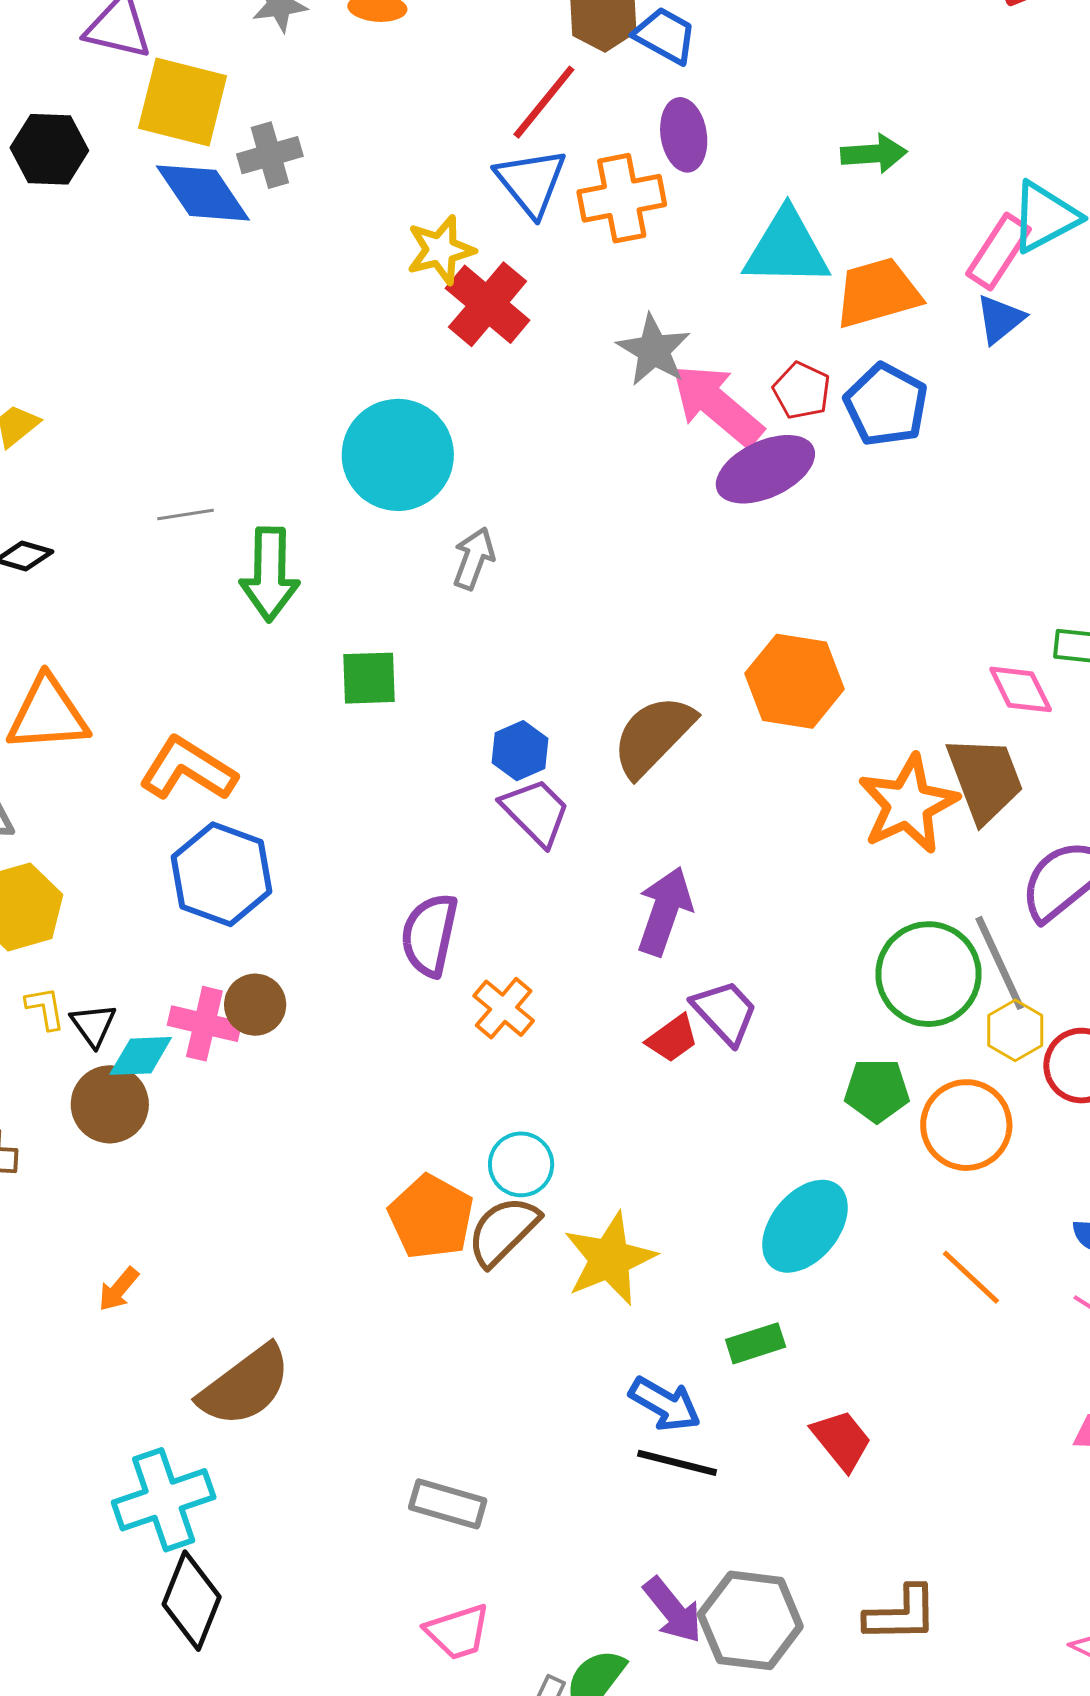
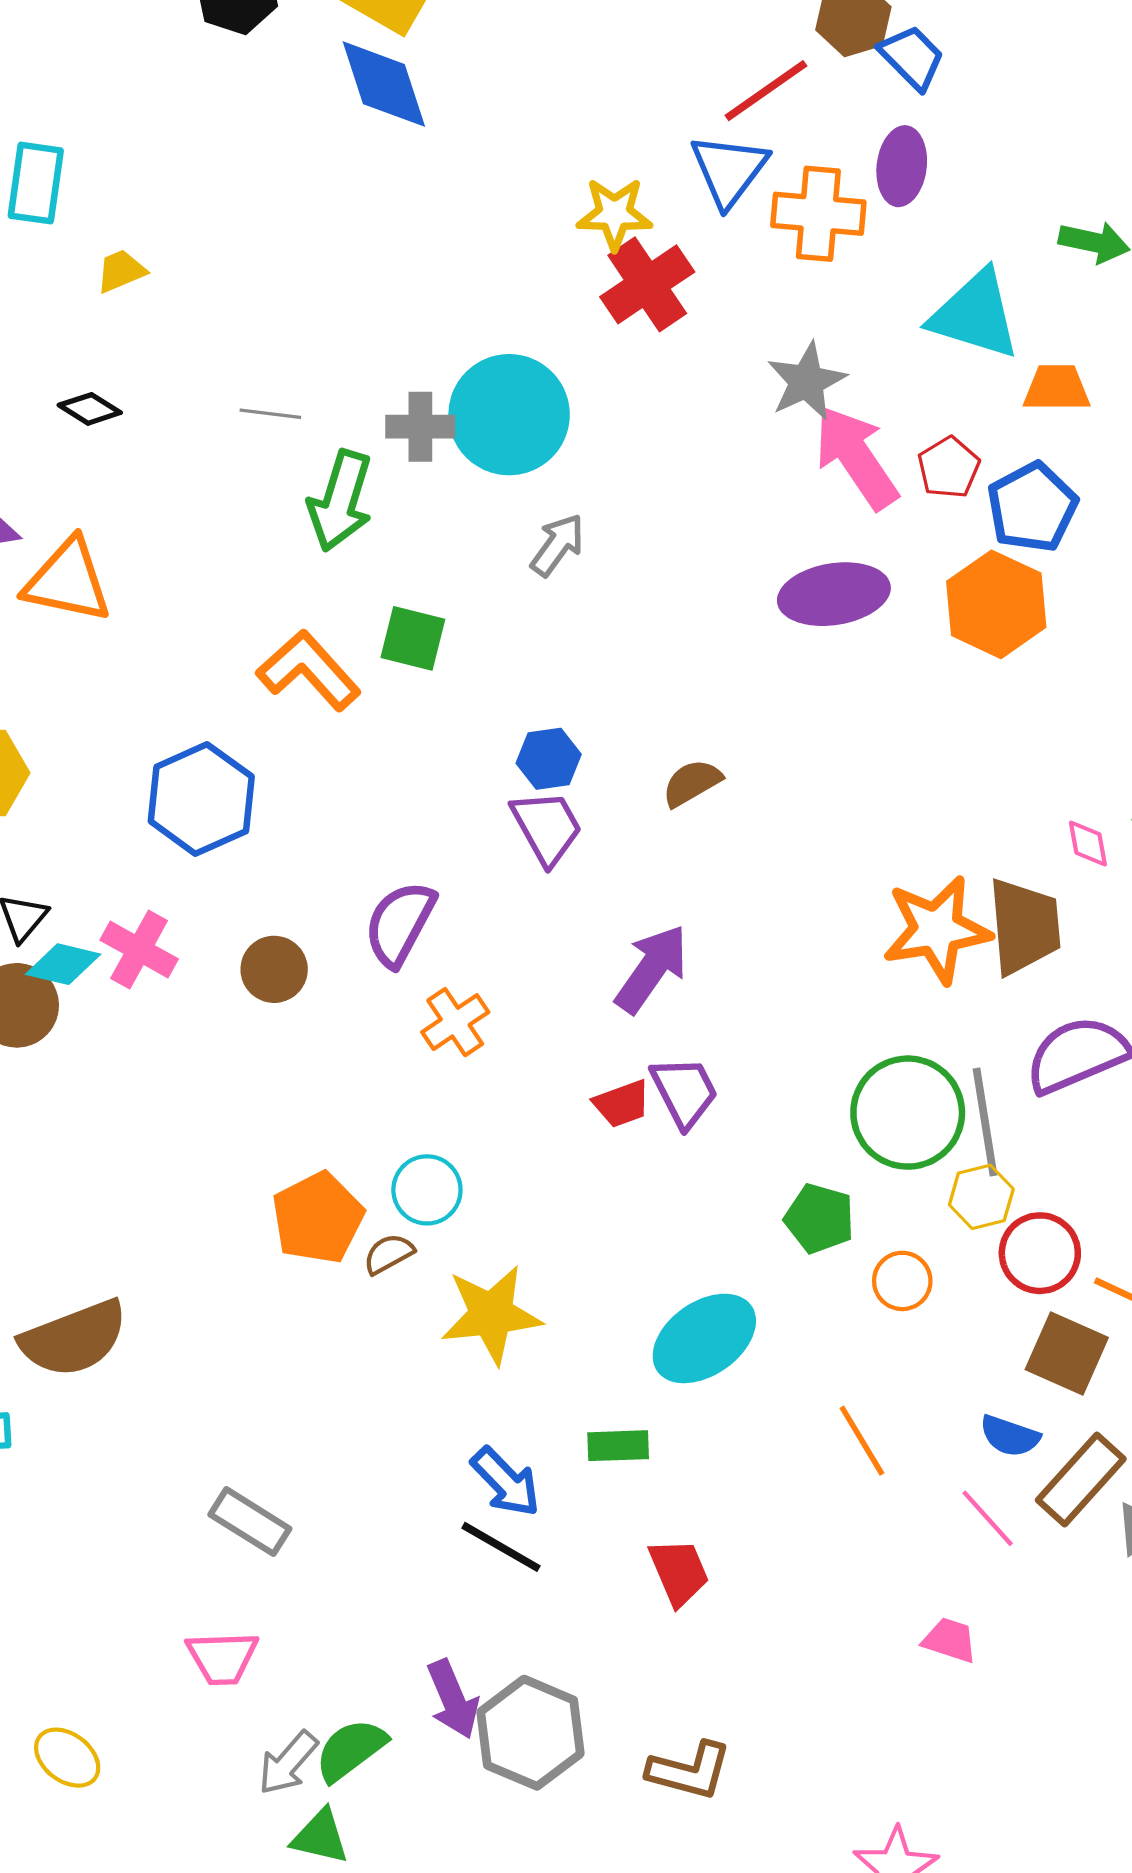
gray cross: (270, 155) -> (420, 427), moved
orange trapezoid: (877, 293) -> (1057, 388), size x0.7
purple ellipse: (765, 469) -> (834, 594), moved
orange hexagon: (795, 681) -> (996, 604), moved
pink diamond: (1021, 689) -> (1088, 843), size x0.7
brown semicircle: (653, 736) -> (692, 783), size x0.6
orange L-shape: (188, 769) -> (309, 670), moved
brown circle: (255, 1005) -> (274, 969), moved
orange circle: (966, 1125) -> (902, 1281), size x0.6
brown semicircle: (503, 1231) -> (389, 1254), size x0.6

